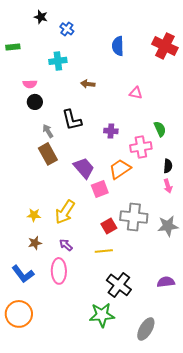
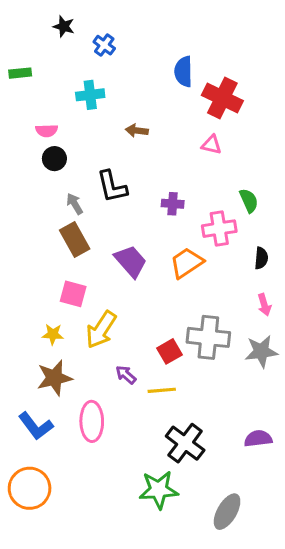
red cross: (165, 46) -> (222, 98), moved
pink arrow: (168, 186) -> (264, 305), moved
pink square: (100, 189) -> (73, 294), moved, turned 36
brown star: (35, 243) -> (54, 378), size x1.6
purple arrow: (66, 245) -> (126, 375), moved

